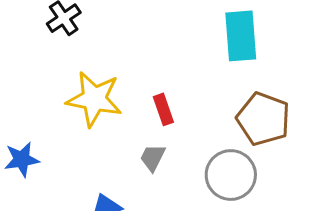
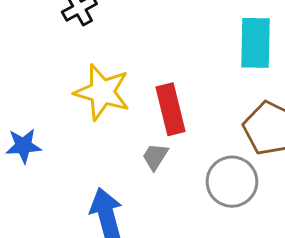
red rectangle: (163, 109) -> (171, 109), size x1.6

